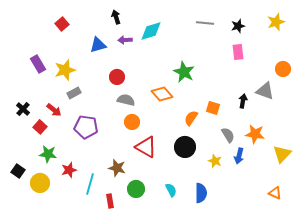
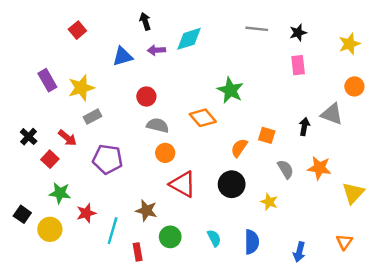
yellow star: (276, 22) -> (349, 44), moved
blue arrow: (239, 156) -> (299, 252), moved
orange triangle: (275, 193) -> (344, 242), turned 40

